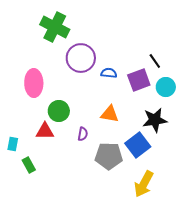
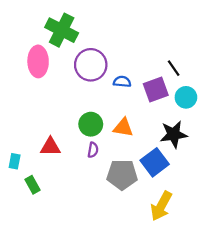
pink ellipse: (34, 83) -> (38, 61), moved
green circle: (59, 111) -> (91, 124), moved

